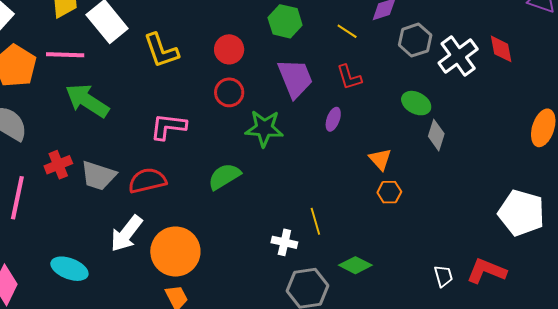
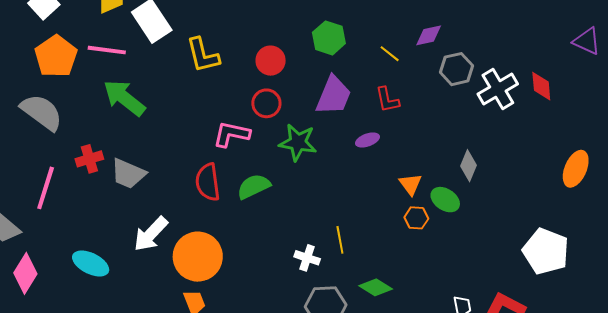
purple trapezoid: (295, 78) -> (333, 96), turned 39
green ellipse: (416, 103) -> (445, 200), moved
purple ellipse: (333, 119) -> (367, 140), turned 45
pink L-shape: (168, 127) -> (231, 134), moved
red semicircle: (147, 181) -> (208, 182), moved, turned -90

